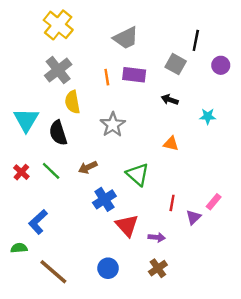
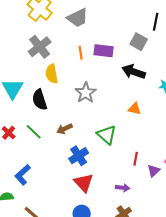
gray trapezoid: (126, 38) -> (78, 18), moved
black arrow: (170, 100) -> (134, 72), size x1.6
red triangle: (127, 225) -> (84, 183), moved

